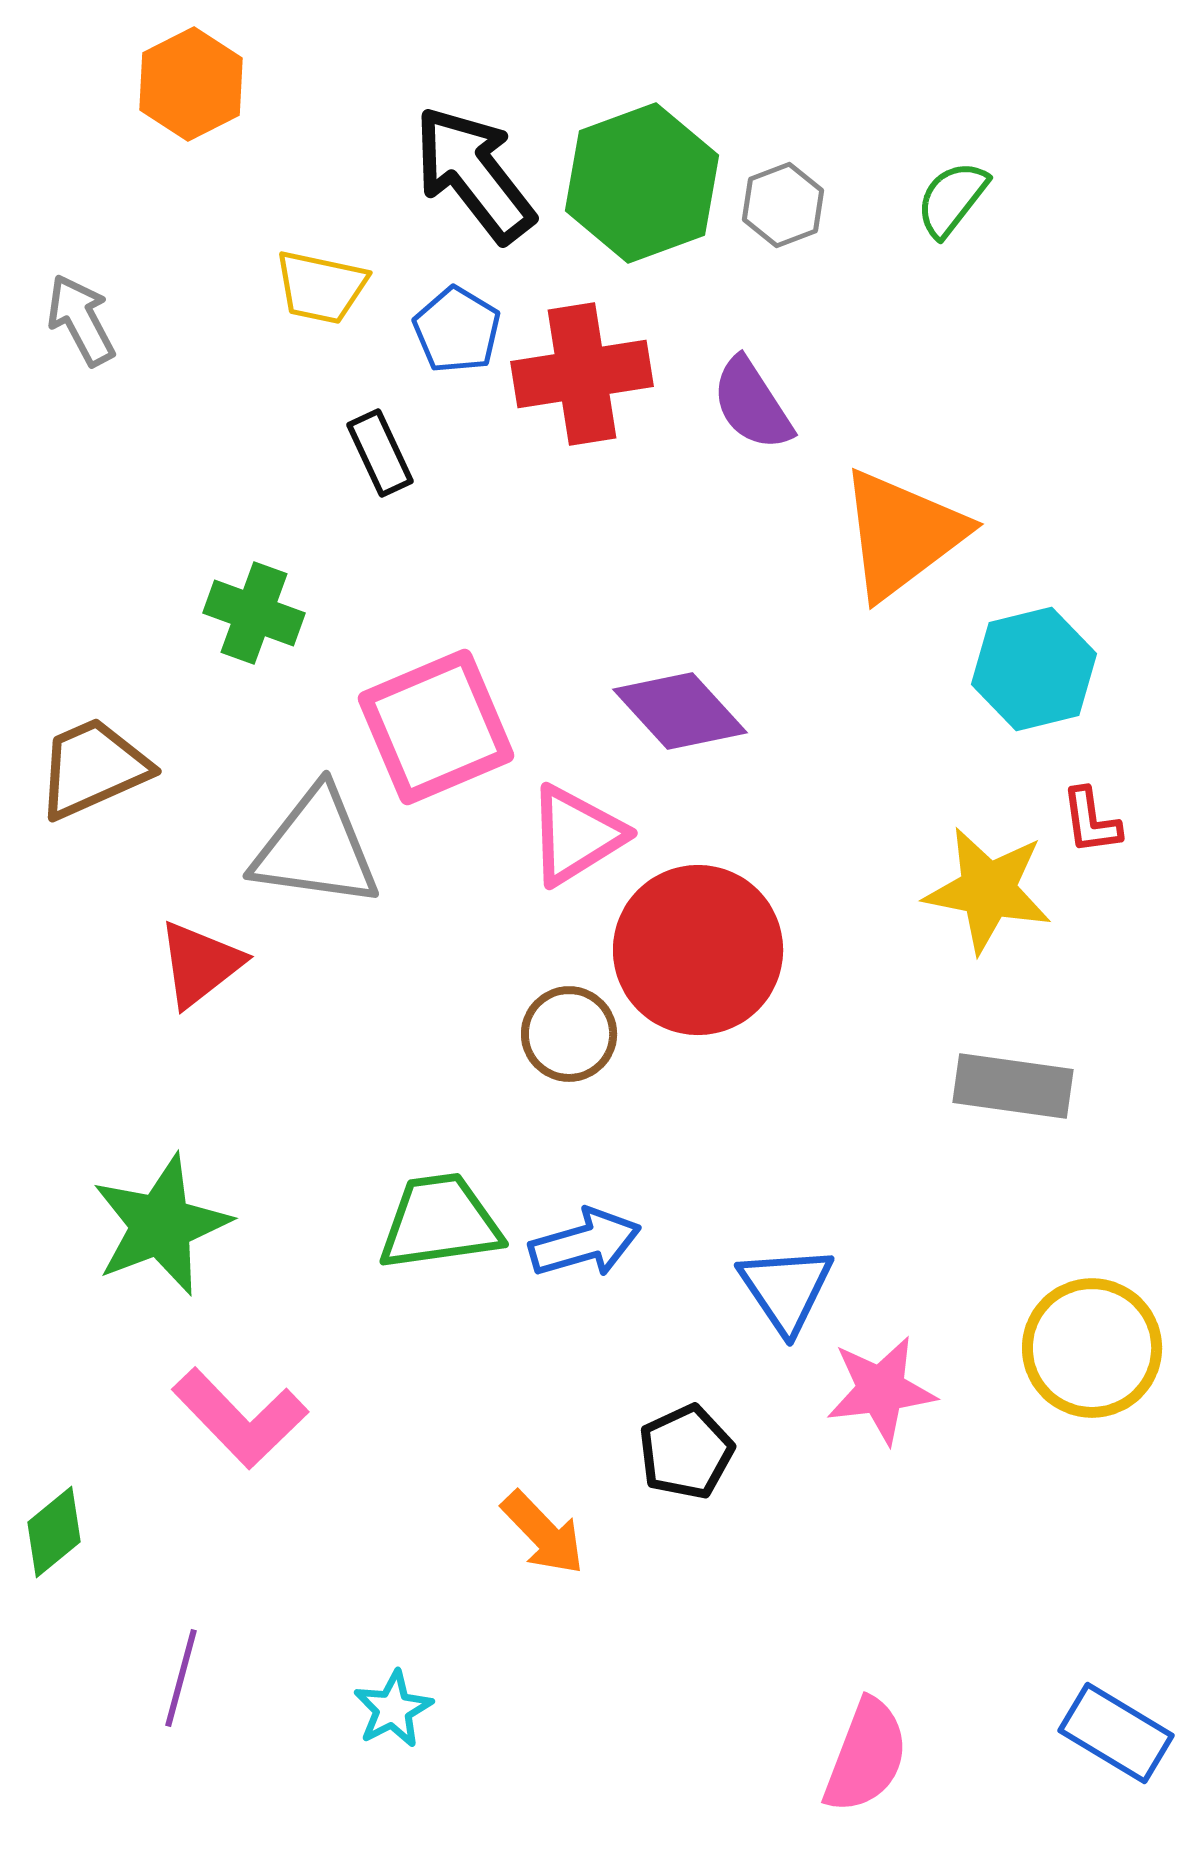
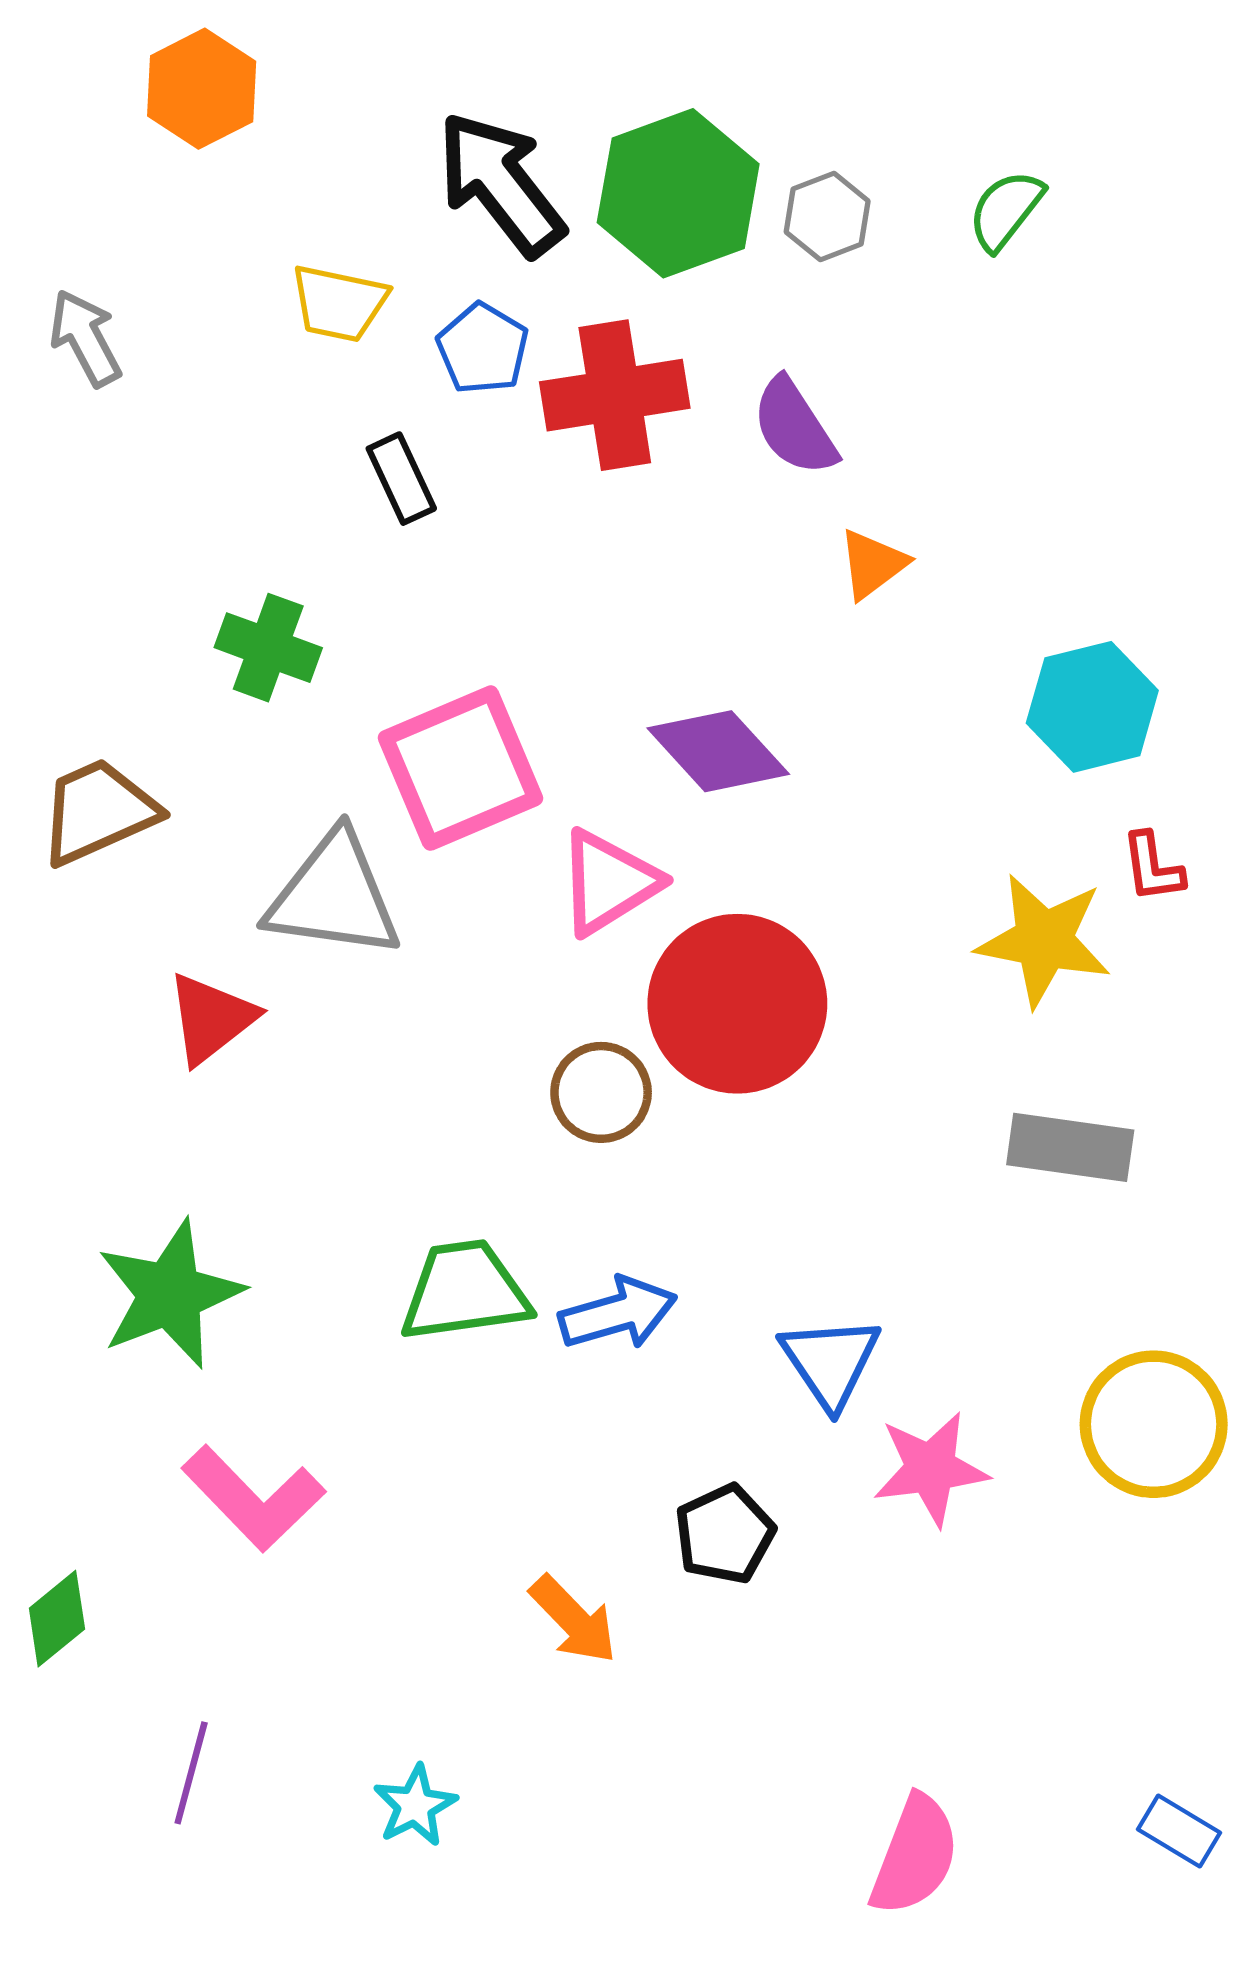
orange triangle: (902, 534) -> (873, 564), moved, size x0.5
blue rectangle: (1116, 1733) -> (1179, 1831), size x0.7

